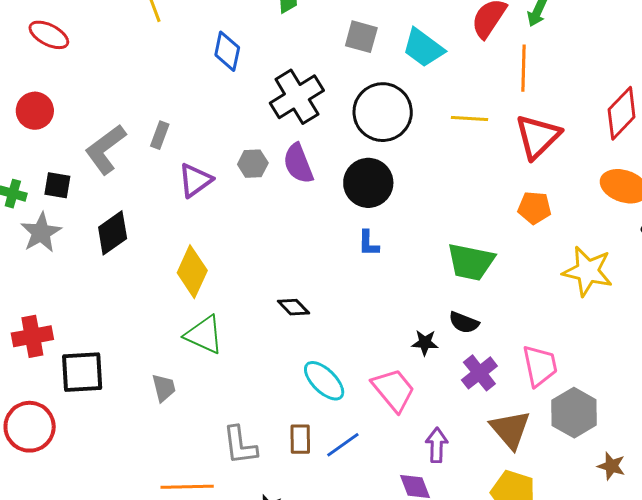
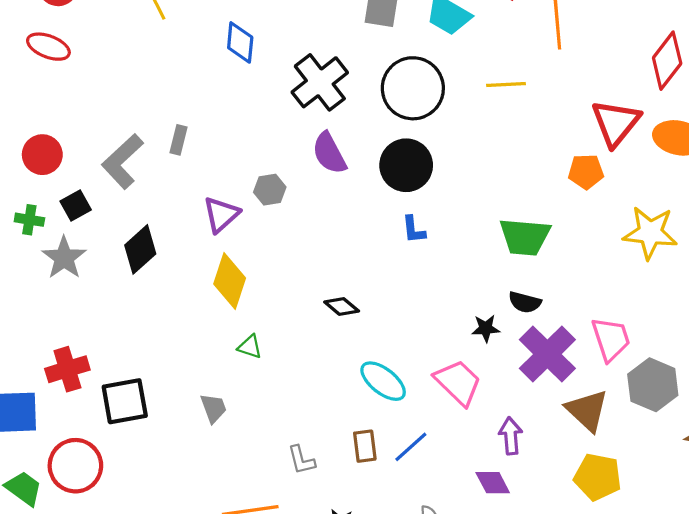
red circle: (35, 111) -> (42, 155), moved
red triangle: (538, 137) -> (616, 123), moved
gray hexagon: (253, 164) -> (270, 190), moved
purple triangle: (195, 180) -> (221, 214), moved
black square: (57, 185) -> (76, 206), turned -32
green triangle: (204, 335) -> (250, 347), size x0.6
purple cross: (479, 373) -> (547, 354), size x1.5
gray L-shape: (240, 445) -> (301, 460), size x0.7

